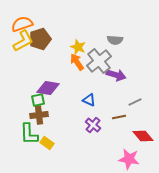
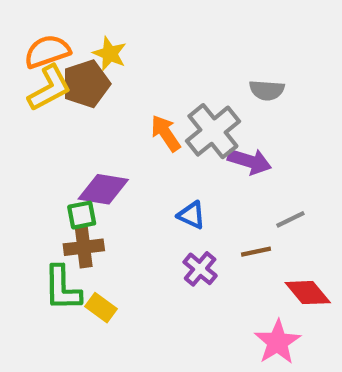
gray semicircle: (115, 40) -> (267, 90), moved
yellow star: (78, 47) -> (110, 54), moved
pink star: (129, 159) -> (278, 342), turned 30

